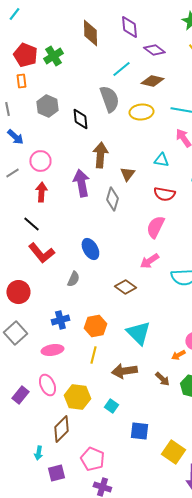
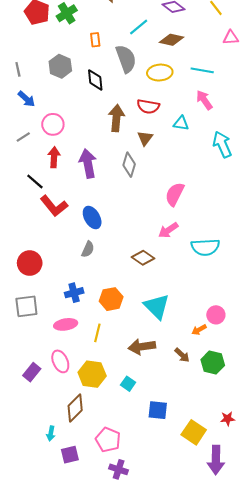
orange rectangle: (21, 81) -> (95, 40), moved
purple arrow: (81, 183) -> (88, 164), moved
red semicircle: (164, 194) -> (148, 106), moved
black line: (31, 224) -> (35, 182), moved
blue ellipse: (90, 249) -> (92, 218), moved
red L-shape: (41, 253) -> (54, 206), moved
gray square: (15, 333) -> (26, 306), turned 35
yellow line: (93, 355) -> (97, 333), moved

